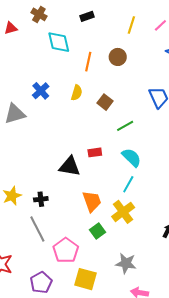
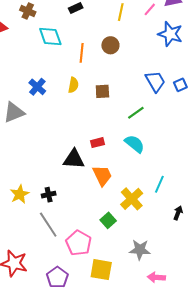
brown square: (105, 102) -> (102, 91), turned -35
green line: (125, 126) -> (136, 113), moved
cyan line: (128, 184) -> (159, 184), moved
orange trapezoid: (92, 201) -> (102, 175), moved

